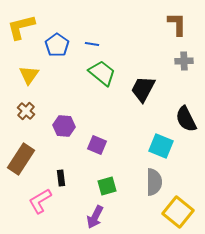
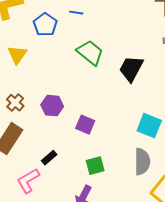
blue line: (92, 44) -> (76, 13), moved
brown cross: (26, 111) -> (15, 103), moved
black rectangle: (61, 178) -> (49, 158), turned 56

